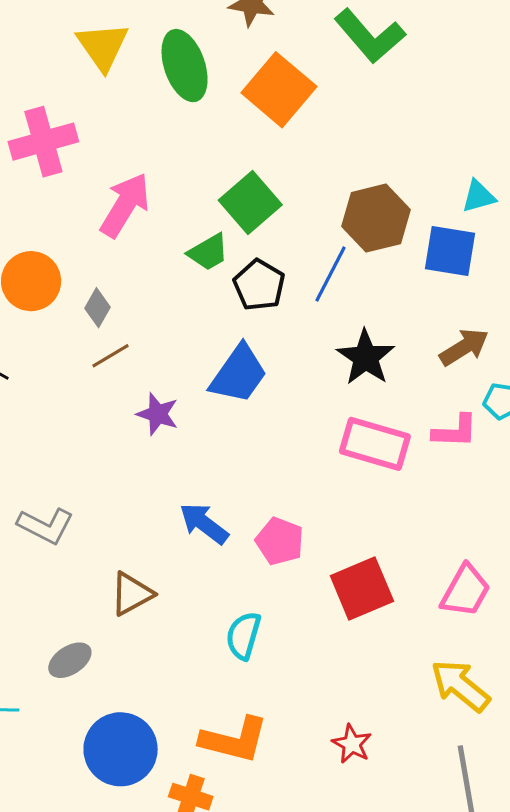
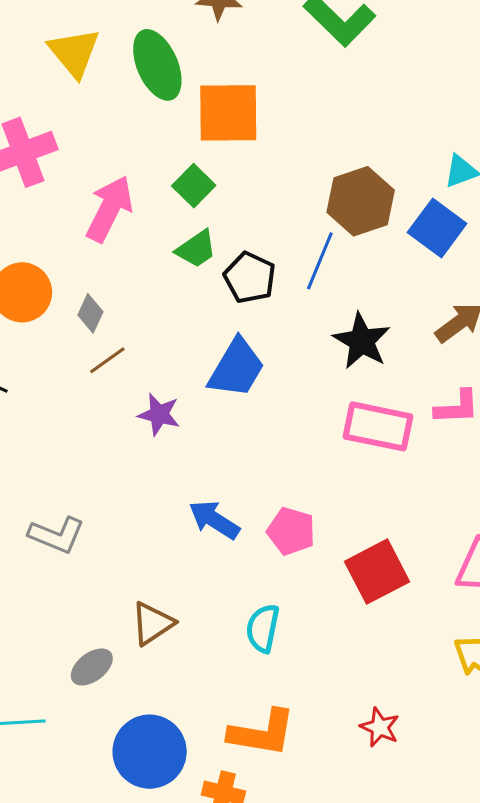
orange square: (279, 90) -> (228, 113), moved, turned -36
green square: (250, 203) -> (194, 186), moved, size x0.7
blue square: (450, 251) -> (437, 228), turned 32
brown triangle: (132, 594) -> (152, 623), moved

